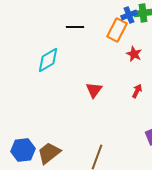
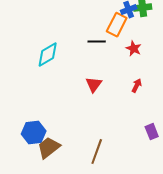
black line: (75, 27) -> (97, 42), moved
blue hexagon: (23, 150) -> (34, 133), moved

